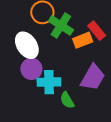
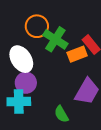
cyan cross: (49, 82) -> (19, 102), moved

